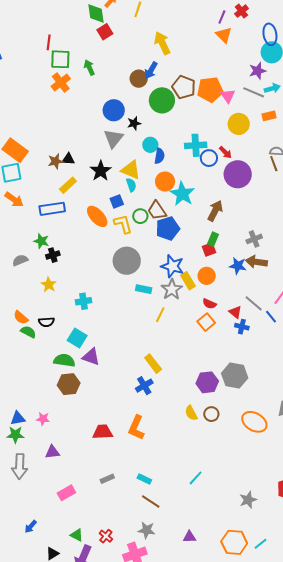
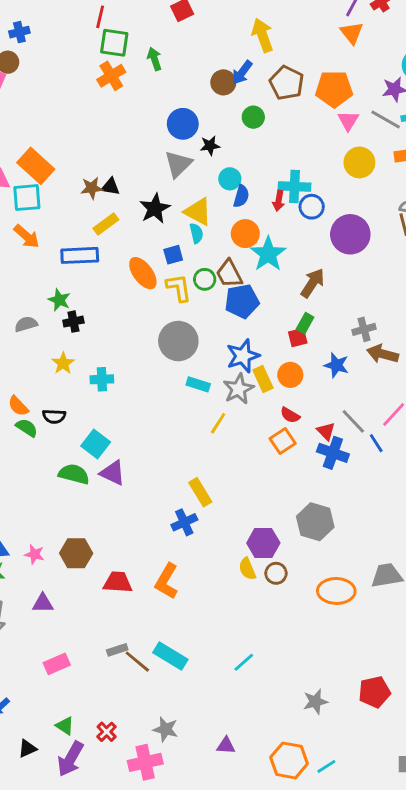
brown pentagon: (184, 87) -> (287, 83), moved
orange pentagon: (210, 90) -> (334, 89), moved
green circle: (162, 100) -> (253, 117), size x0.6
red arrow: (225, 152) -> (279, 201), moved, turned 48
brown arrow: (256, 262) -> (383, 354), moved
blue star: (172, 266) -> (243, 356), turned 30
cyan cross: (84, 301) -> (102, 379), moved
blue cross: (242, 327) -> (333, 453), size x1.5
purple hexagon: (207, 382) -> (263, 543), moved
brown hexagon: (69, 384) -> (76, 553), moved
orange ellipse: (254, 422) -> (336, 591), turned -35
cyan rectangle: (144, 479) -> (170, 656), size x1.6
brown line: (151, 502) -> (137, 662), moved

